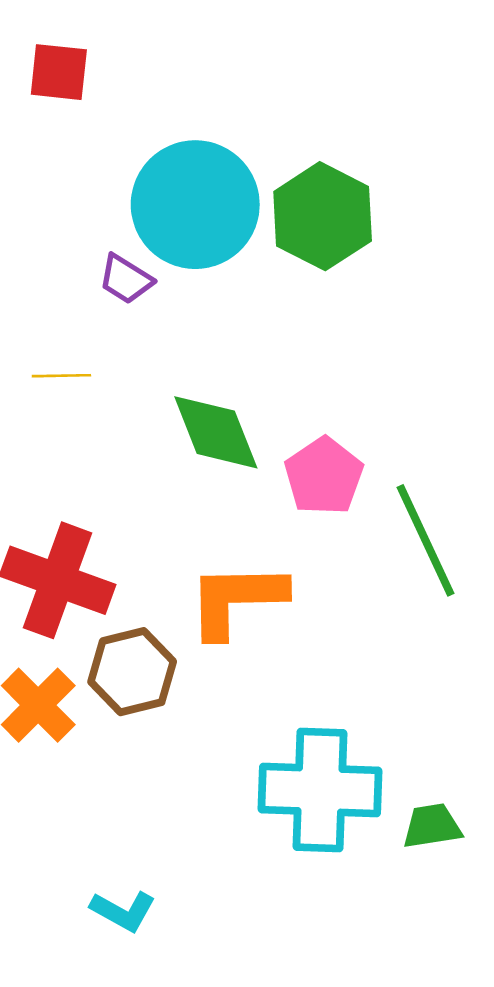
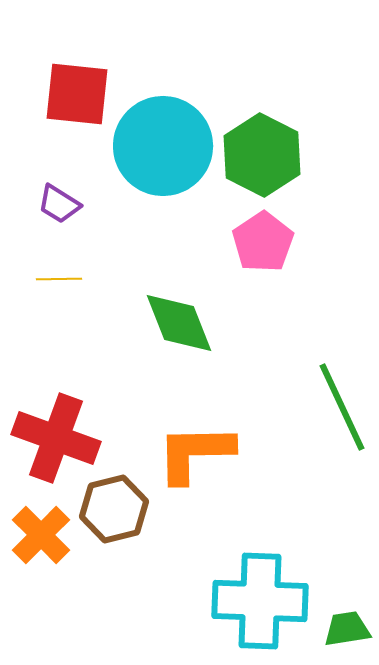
red square: (59, 72) -> (77, 94), moved, size x1.4
purple trapezoid: (126, 279) -> (59, 204), moved
pink pentagon: (324, 476) -> (263, 242), moved

